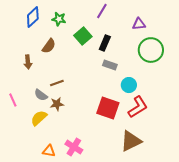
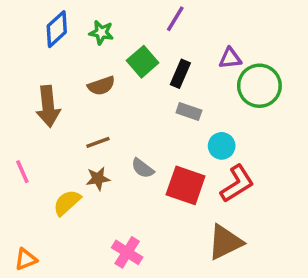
purple triangle: (139, 24) -> (230, 58), moved
brown semicircle: (49, 46) -> (101, 86), moved, turned 35
brown arrow: (28, 62) -> (48, 106), size x1.6
gray semicircle: (41, 95) -> (143, 168), moved
orange triangle: (49, 151) -> (26, 259), moved, turned -32

